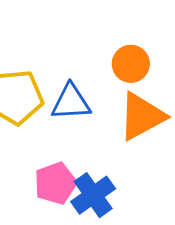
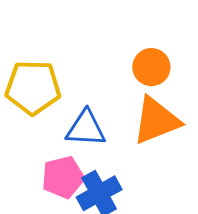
blue triangle: (71, 102) -> (86, 128), moved

